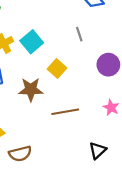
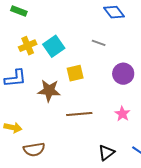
gray line: (79, 34) -> (99, 43), turned -56
yellow square: (57, 69) -> (75, 73), turned 30

